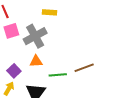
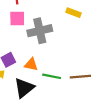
yellow rectangle: (49, 12) -> (74, 13), moved
orange triangle: (36, 61) -> (31, 64), moved

